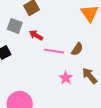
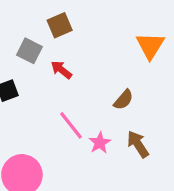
pink line: (54, 51) -> (71, 125), moved, turned 36

